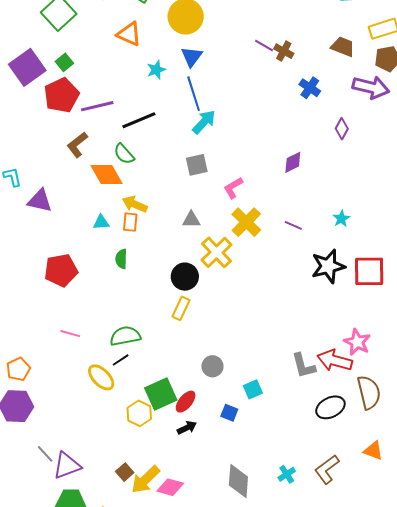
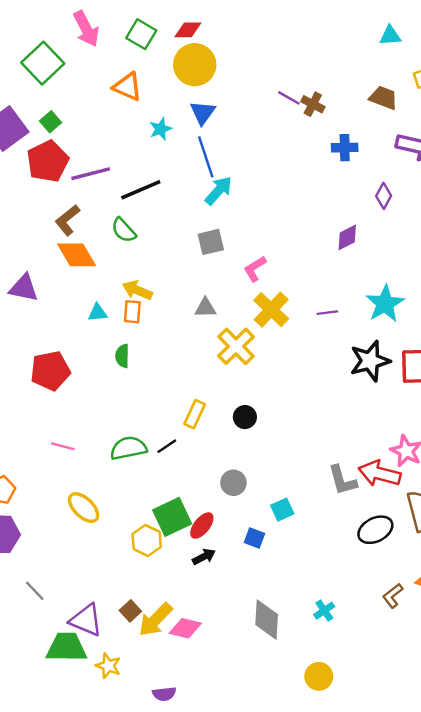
blue cross: (310, 88) -> (345, 148), turned -35
purple diamond: (293, 162) -> (347, 237), moved
orange diamond: (106, 174) -> (77, 255), moved
cyan star: (341, 219) -> (385, 304), size x1.8
purple line: (293, 225) -> (327, 313), turned -30
black circle: (185, 277) -> (245, 417), moved, size x0.7
black line: (121, 360) -> (167, 446), moved
yellow ellipse: (101, 377) -> (84, 508), moved
purple triangle: (67, 466) -> (86, 620), moved, turned 44
brown L-shape: (327, 469) -> (393, 596), moved, size x0.7

